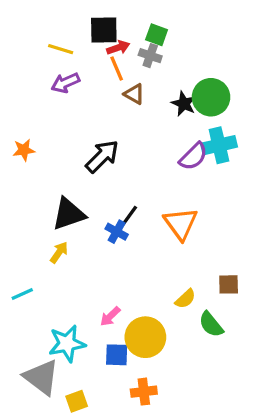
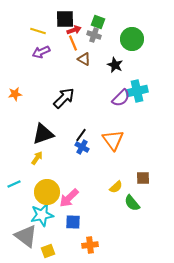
green circle: (211, 97) -> (132, 39), moved
blue cross: (117, 232) -> (82, 147), moved
pink arrow: (110, 316) -> (69, 198), size x1.5
yellow circle: (145, 337) -> (47, 192), moved

